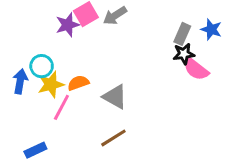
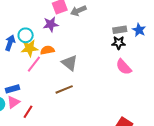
purple star: (68, 25) -> (51, 24), moved
gray rectangle: (182, 34) -> (120, 30), turned 48
pink semicircle: (196, 69) -> (124, 67), moved

